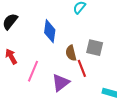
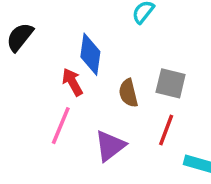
red arrow: (11, 56) -> (72, 82), moved
red line: (82, 68) -> (166, 130), moved, turned 42

